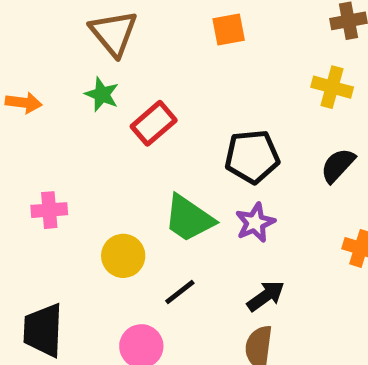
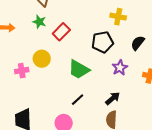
yellow cross: (332, 87) -> (118, 17), moved
purple star: (255, 223) -> (120, 68), moved
yellow circle: (123, 256) -> (42, 59), moved

